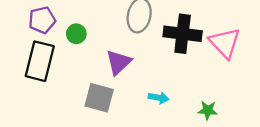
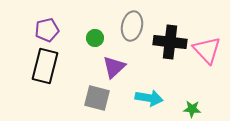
green circle: (76, 34) -> (95, 38), moved
cyan arrow: (159, 98) -> (149, 98), size x1.5

